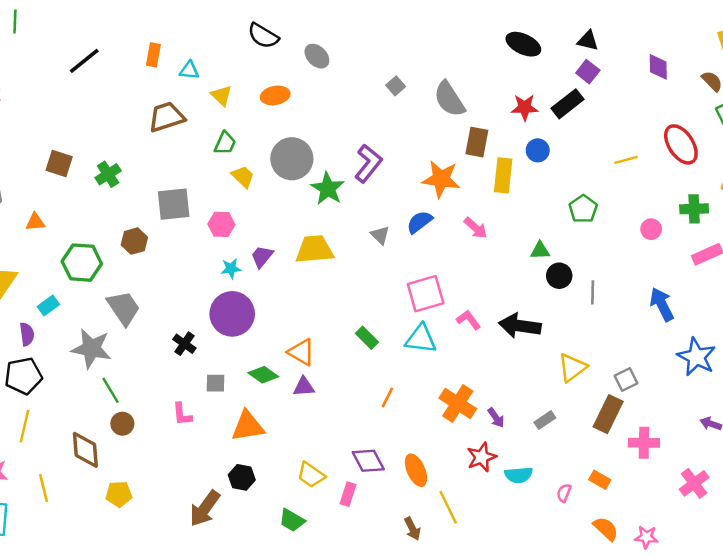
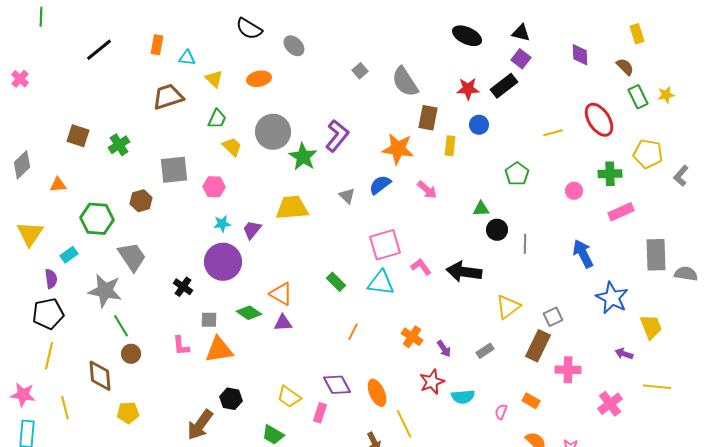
yellow rectangle: (503, 175) -> (450, 146), size x0.7
purple trapezoid: (262, 257) -> (252, 230), moved
orange cross: (458, 403) -> (412, 337), size x0.7
orange triangle: (248, 426) -> (219, 350), moved

